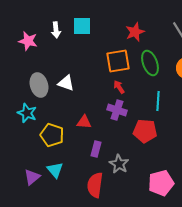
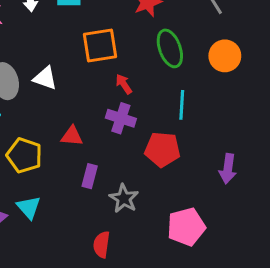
orange square: (118, 61) -> (100, 45), moved
red semicircle: (95, 185) -> (102, 245), moved, size x0.7

